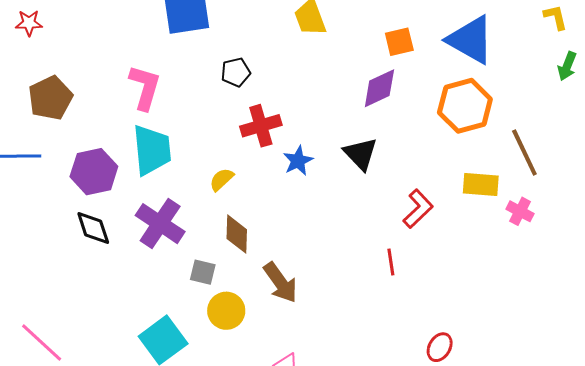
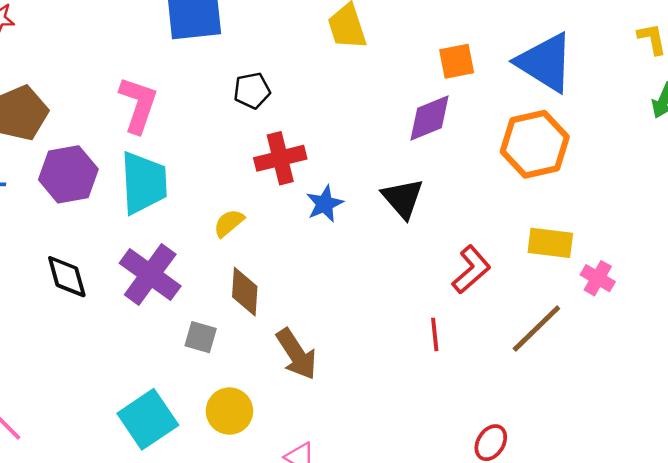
brown line: (524, 152) -> (536, 329), moved, turned 69
purple hexagon: (94, 172) -> (68, 174), moved
yellow circle: (226, 311) -> (229, 411), moved

